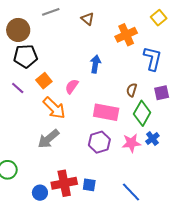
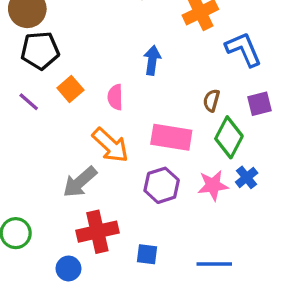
blue L-shape: (153, 59) -> (244, 49), turned -35
pink semicircle: (72, 86) -> (115, 97), turned -35
orange arrow: (54, 108) -> (110, 145), moved
red cross: (64, 183) -> (97, 232), moved
blue line: (131, 192) -> (214, 264), turned -45

